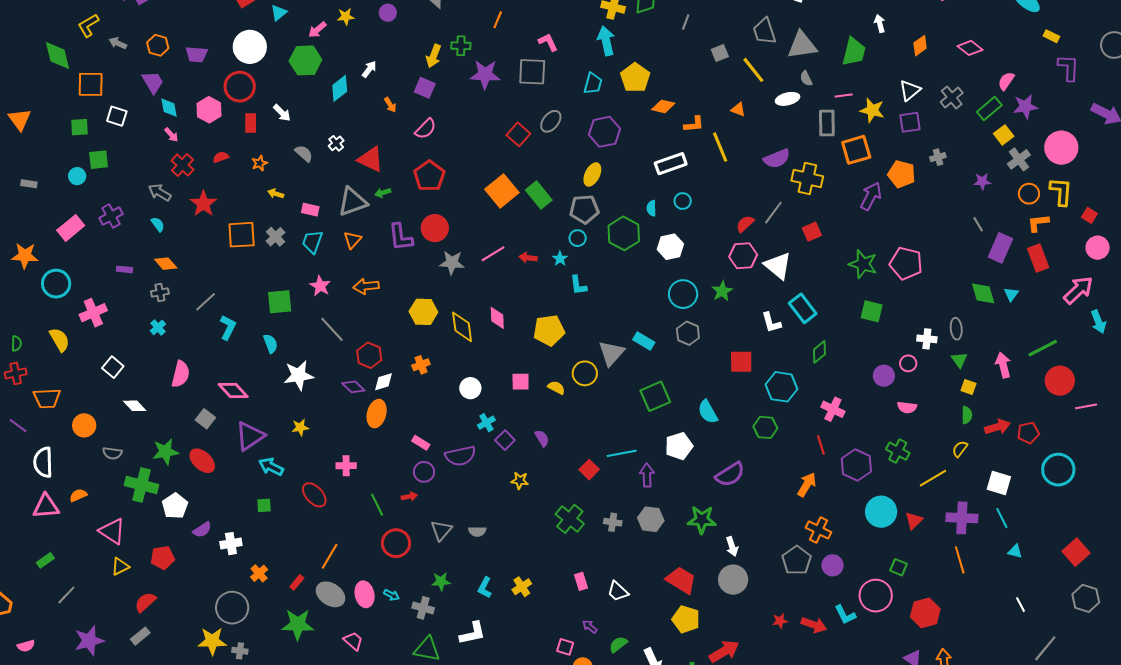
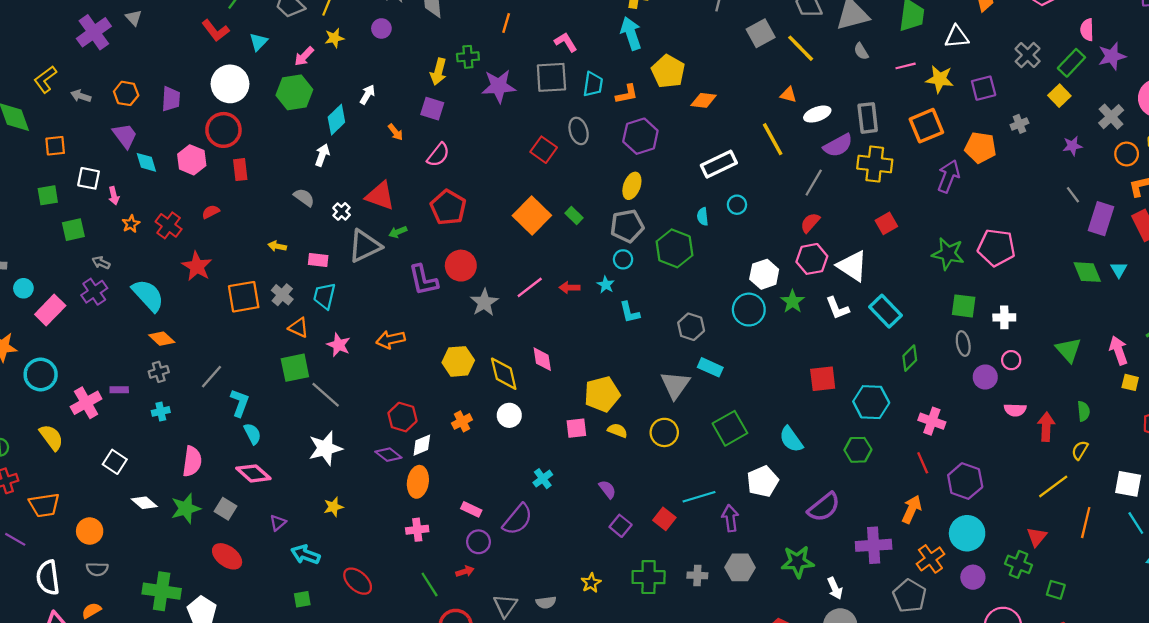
gray square: (720, 53) -> (761, 33), size x1.4
purple trapezoid: (197, 54) -> (171, 99), turned -85
pink semicircle: (1006, 81) -> (1087, 30), turned -30
cyan trapezoid: (593, 83) -> (593, 84), moved
orange square: (91, 84) -> (55, 146), size x0.7
white triangle: (910, 90) -> (957, 37), moved, turned 40
white ellipse: (788, 99) -> (817, 114), moved
white arrow: (282, 113) -> (322, 155), moved, turned -108
gray ellipse: (551, 121) -> (579, 131), turned -50
gray rectangle: (827, 123) -> (868, 118), moved
orange L-shape: (694, 124) -> (627, 94), moved
pink arrow: (171, 135) -> (114, 196), moved, turned 35
yellow square: (1004, 135) -> (1059, 96), moved
white cross: (336, 143) -> (342, 211), moved
orange star: (260, 163) -> (131, 224), moved
cyan circle: (77, 176) -> (23, 288), moved
gray arrow: (160, 192) -> (101, 263), moved, size x0.7
green rectangle: (539, 195) -> (574, 216), size x0.6
gray line: (773, 213) -> (814, 183), moved
cyan semicircle: (158, 224) -> (148, 295), size x2.0
orange triangle: (352, 240) -> (299, 328), moved, turned -42
white hexagon: (670, 247) -> (764, 274), moved
gray star: (452, 263) -> (484, 302), turned -30
purple rectangle: (125, 269) -> (119, 390), moved
white L-shape: (771, 323) -> (837, 308), moved
cyan cross: (158, 327) -> (161, 411), turned 35
gray line: (332, 329) -> (326, 395), moved
gray ellipse: (956, 329) -> (963, 344), moved
yellow pentagon: (549, 330) -> (602, 394), moved
gray hexagon: (688, 333) -> (691, 327), moved
white cross: (927, 339) -> (1004, 317), moved
cyan semicircle: (271, 344) -> (252, 434), moved
green triangle: (959, 360) -> (1068, 350), size x1.4
yellow circle: (585, 373) -> (664, 432), moved
yellow square: (969, 387) -> (1130, 382), moved
white circle: (470, 388) -> (509, 415), moved
red arrow: (997, 427) -> (1046, 427), moved, turned -65
purple triangle: (250, 436) -> (278, 523), size x0.5
purple square: (505, 440) -> (621, 526), moved
green cross: (898, 451) -> (1019, 564), moved
green star: (165, 452) -> (186, 508), moved
gray semicircle: (112, 453) -> (97, 569), moved
purple semicircle: (460, 456) -> (518, 519), turned -32
pink cross: (346, 466) -> (417, 530), moved
yellow star: (520, 481) -> (591, 583), moved, turned -30
cyan circle: (881, 512) -> (967, 533), moved
purple cross: (962, 518) -> (874, 545), moved
green cross: (570, 519) -> (649, 577), turned -32
orange cross: (819, 530) -> (930, 559), turned 35
orange line: (960, 560) -> (1086, 523), moved, turned 36
purple circle: (833, 565) -> (973, 577), moved
green square: (899, 567) -> (1056, 590), moved

